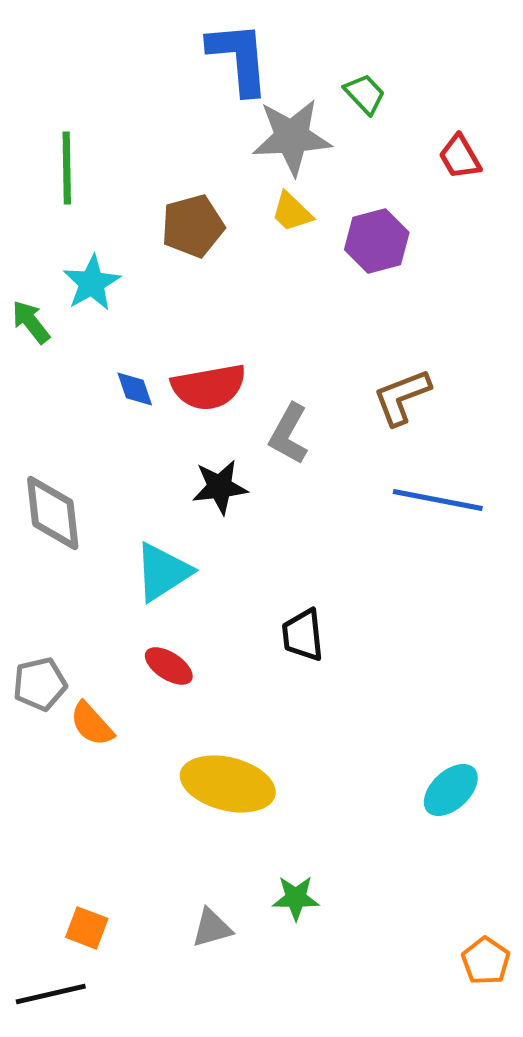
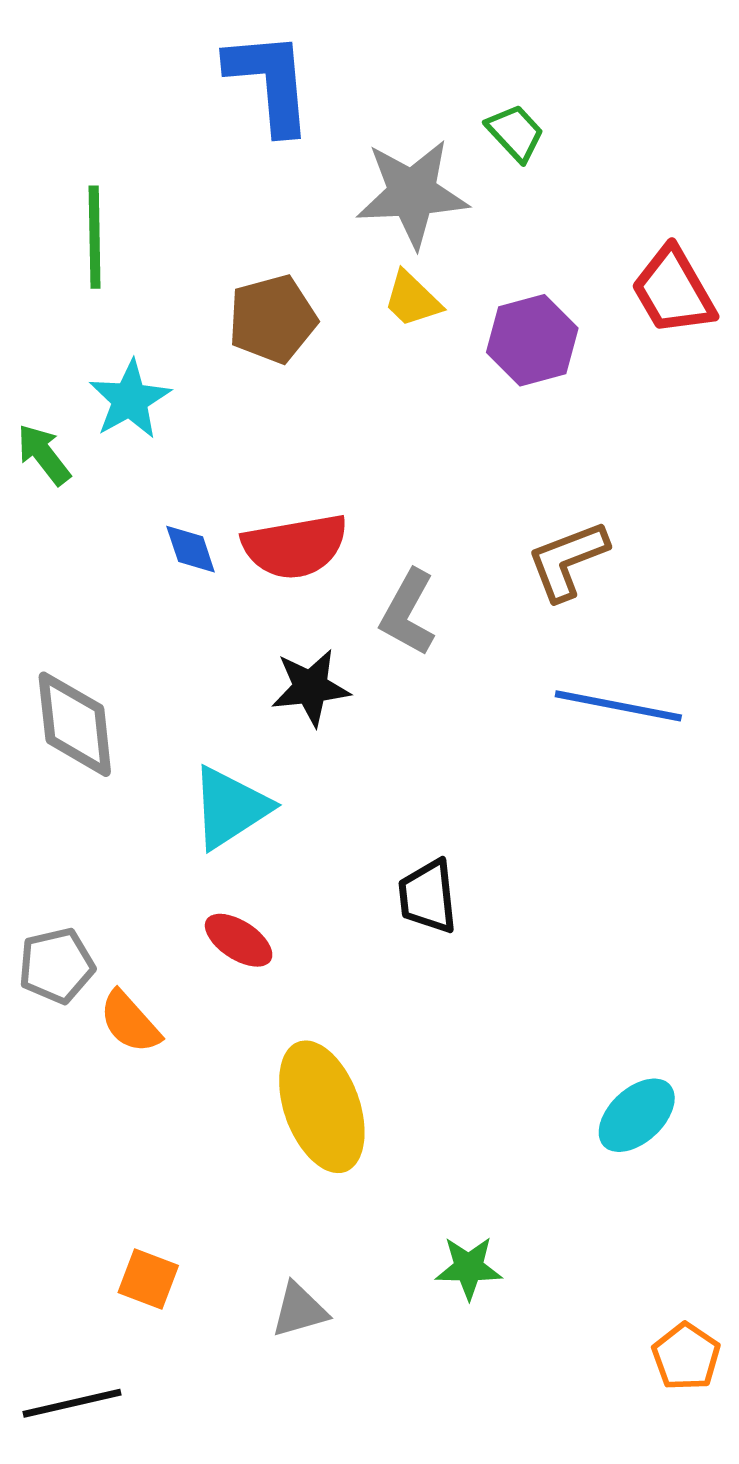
blue L-shape: (239, 58) -> (270, 82), moved
red trapezoid: (460, 157) -> (673, 291), moved, size x1.4
yellow ellipse: (228, 784) -> (322, 1107), turned 56
green star: (296, 898) -> (469, 1268), moved
orange square: (87, 928) -> (148, 1279), moved

